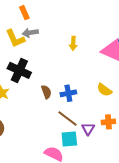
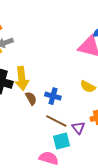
yellow arrow: (73, 43) -> (22, 78), moved, size x1.6
blue cross: (68, 93) -> (53, 96), turned 35

